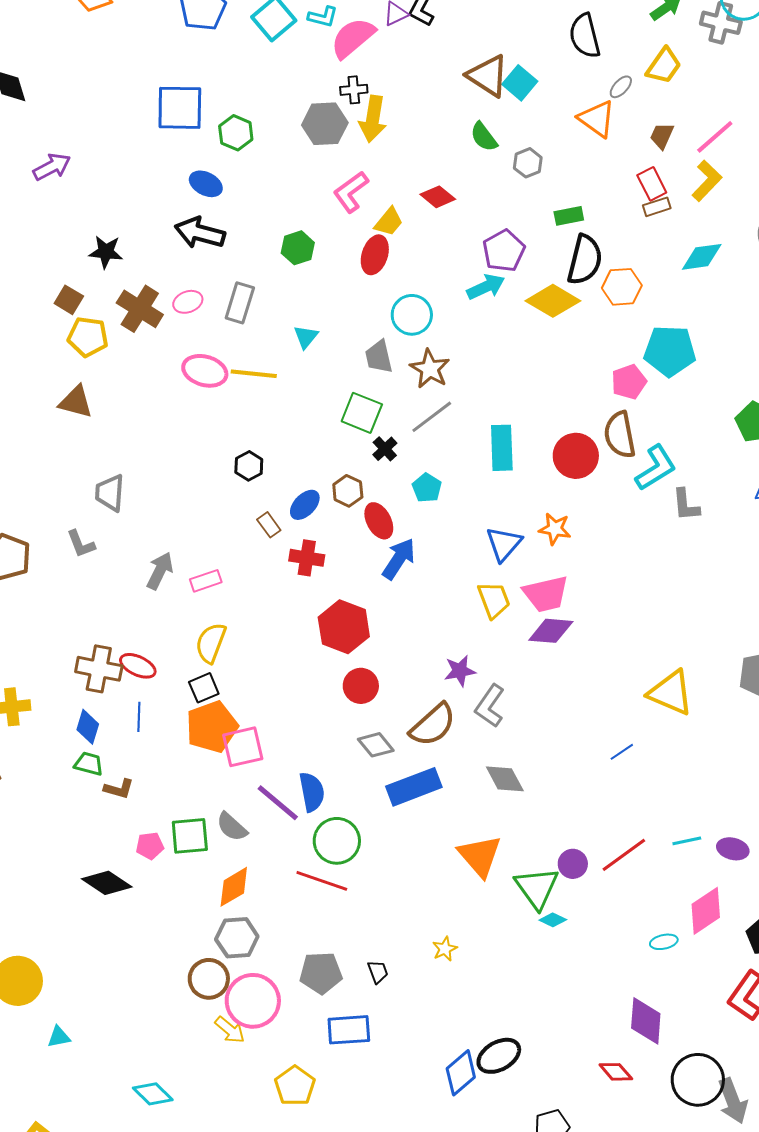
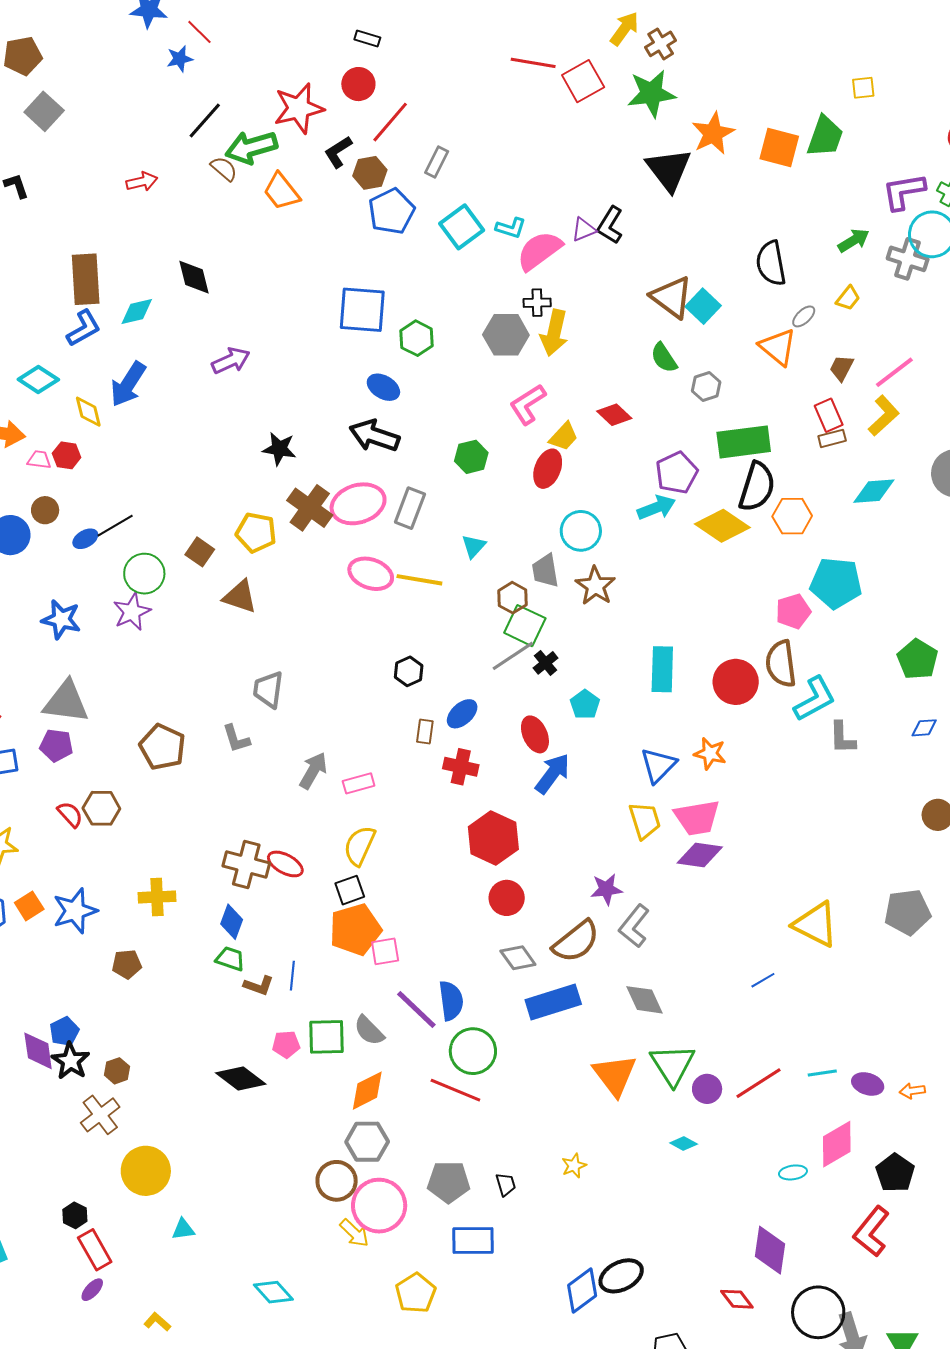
yellow trapezoid: (664, 66) -> (848, 298), size x0.7
green rectangle: (569, 216) -> (744, 442), size x1.8
brown square: (69, 300) -> (200, 552), moved
pink ellipse: (188, 302) -> (358, 504), size x1.8
gray line: (432, 417) -> (513, 656), moved
brown hexagon: (348, 491) -> (512, 598), moved
brown rectangle: (269, 525) -> (425, 731), turned 40
blue line: (139, 717) -> (292, 976), moved
pink square: (243, 747) -> (385, 951), size x0.7
green triangle: (537, 888) -> (672, 1065), moved

